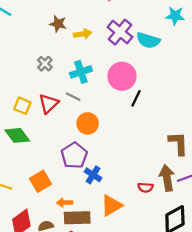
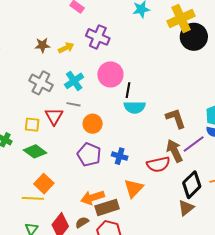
cyan semicircle: (148, 40) -> (135, 107), moved
gray cross: (45, 64) -> (41, 83), size x1.6
blue cross: (93, 175) -> (120, 156), moved
orange square: (40, 181) -> (44, 184), moved
red semicircle: (145, 187) -> (158, 164), size x1.6
orange arrow: (65, 203) -> (92, 198), size x1.6

